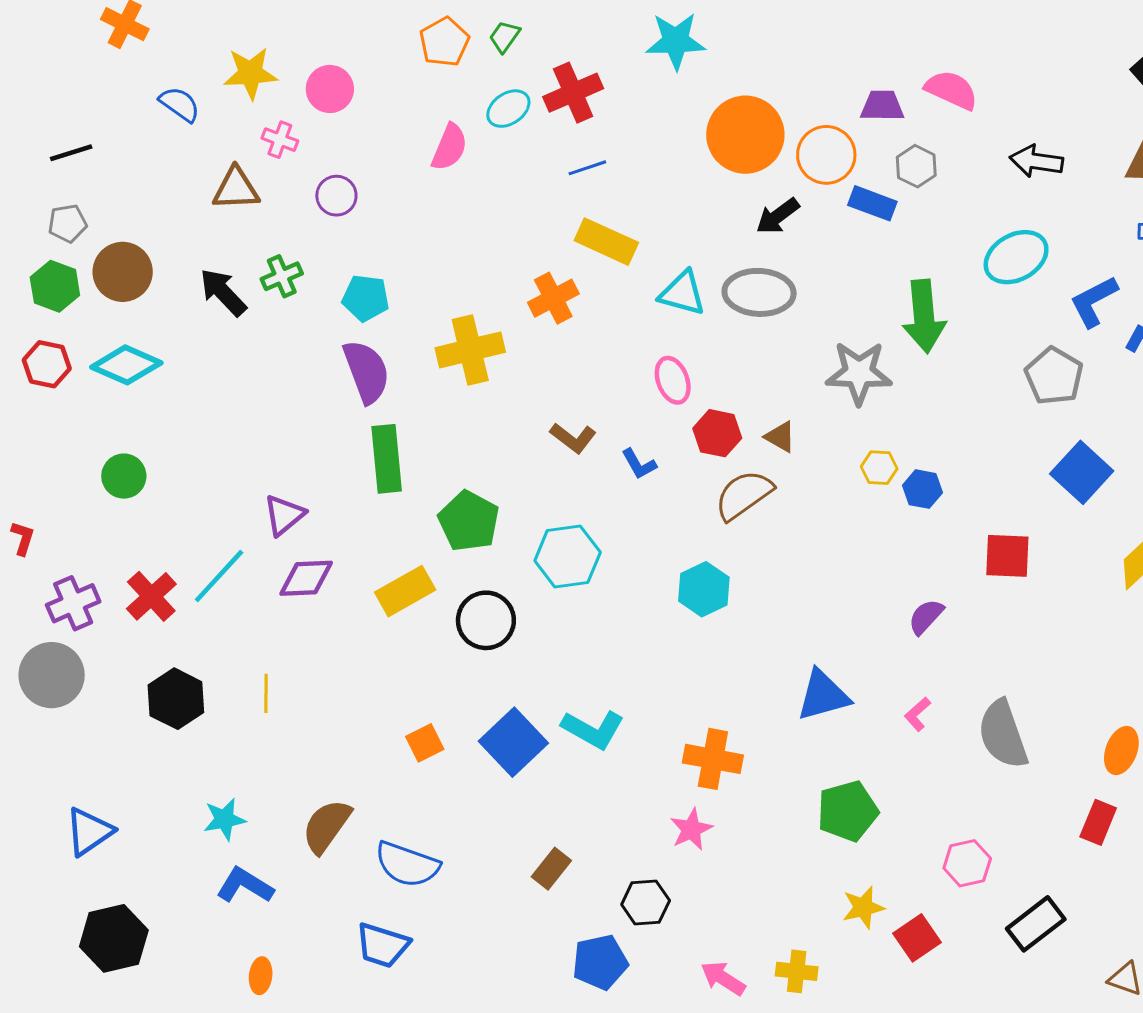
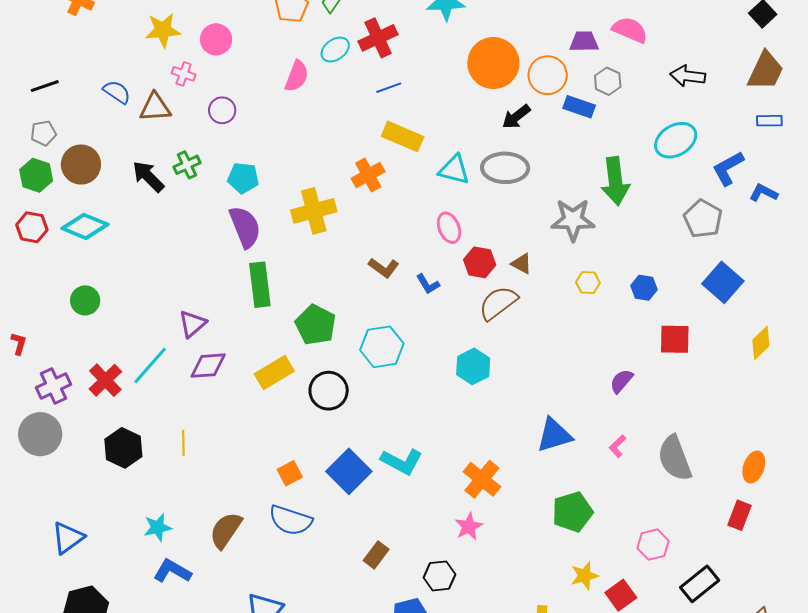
blue semicircle: (180, 104) -> (117, 92), moved
blue hexagon: (922, 489) -> (644, 288), moved
orange cross: (713, 759) -> (482, 479), turned 30
blue semicircle: (407, 864) -> (291, 520), moved

